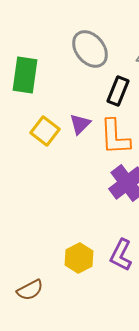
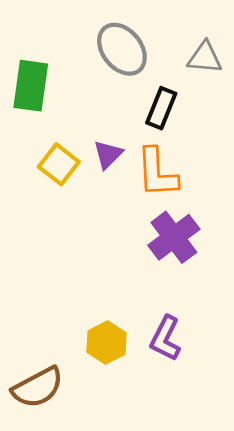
brown semicircle: (30, 290) -> (38, 387), size x1.4

